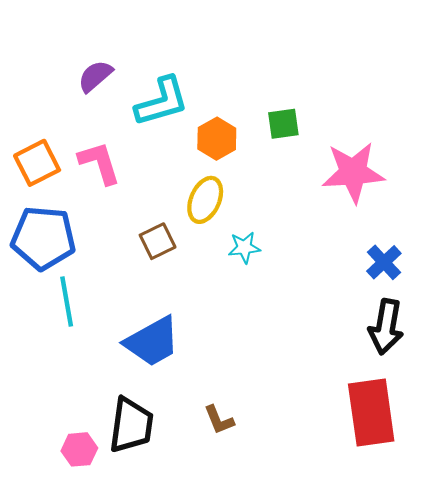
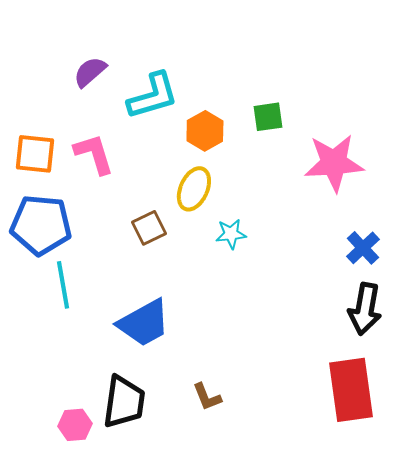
orange square: (37, 163) -> (35, 154), turned 33

